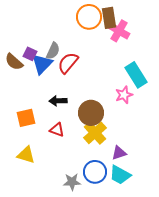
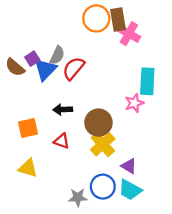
purple square: (30, 54) -> (32, 59), turned 32
cyan rectangle: (136, 75) -> (147, 81), turned 35
purple triangle: (119, 153) -> (129, 166), turned 49

